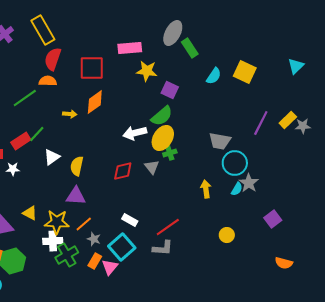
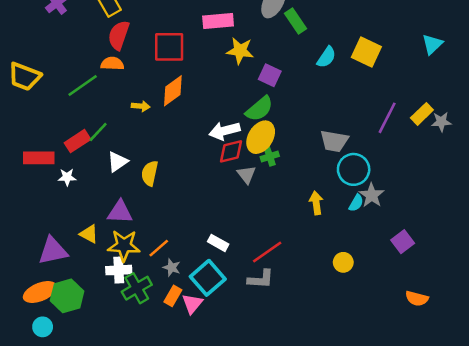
red diamond: (123, 171) -> (231, 151), moved
purple triangle: (76, 196) -> (120, 212), moved

